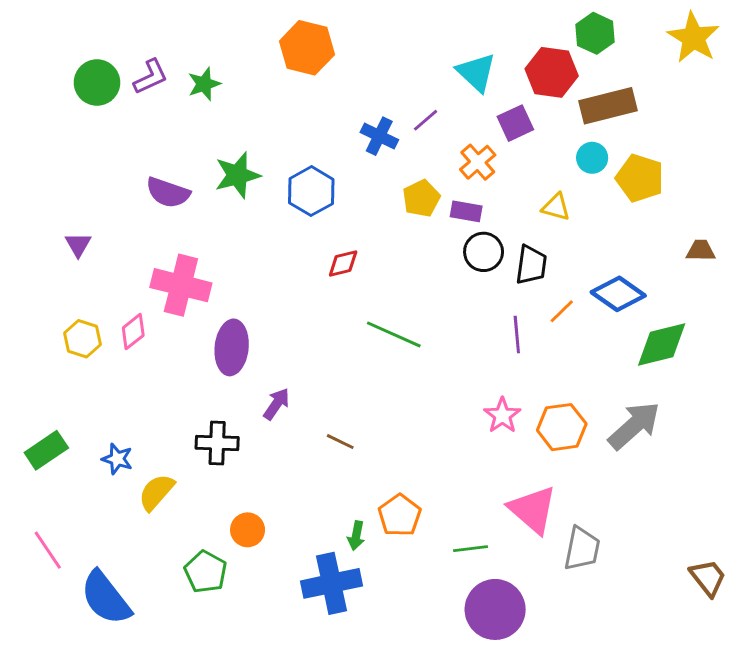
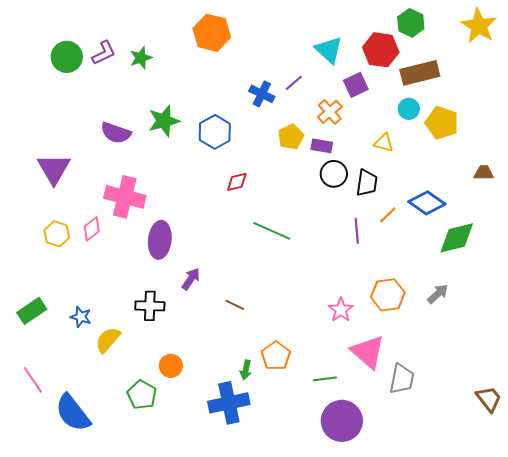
purple triangle: (78, 245) -> (54, 169), size x1.8
pink star: (502, 415) -> (341, 310), moved
gray arrow: (634, 426) -> (438, 294), size x0.6

